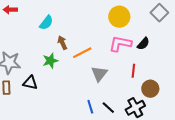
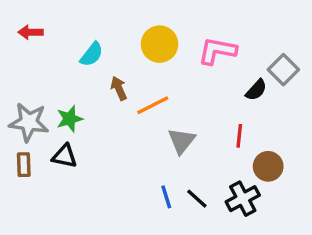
gray square: (159, 13) -> (283, 70), moved
yellow circle: (119, 17) -> (160, 44), moved
pink L-shape: (120, 44) -> (217, 51), moved
green star: (50, 61) -> (70, 119), moved

